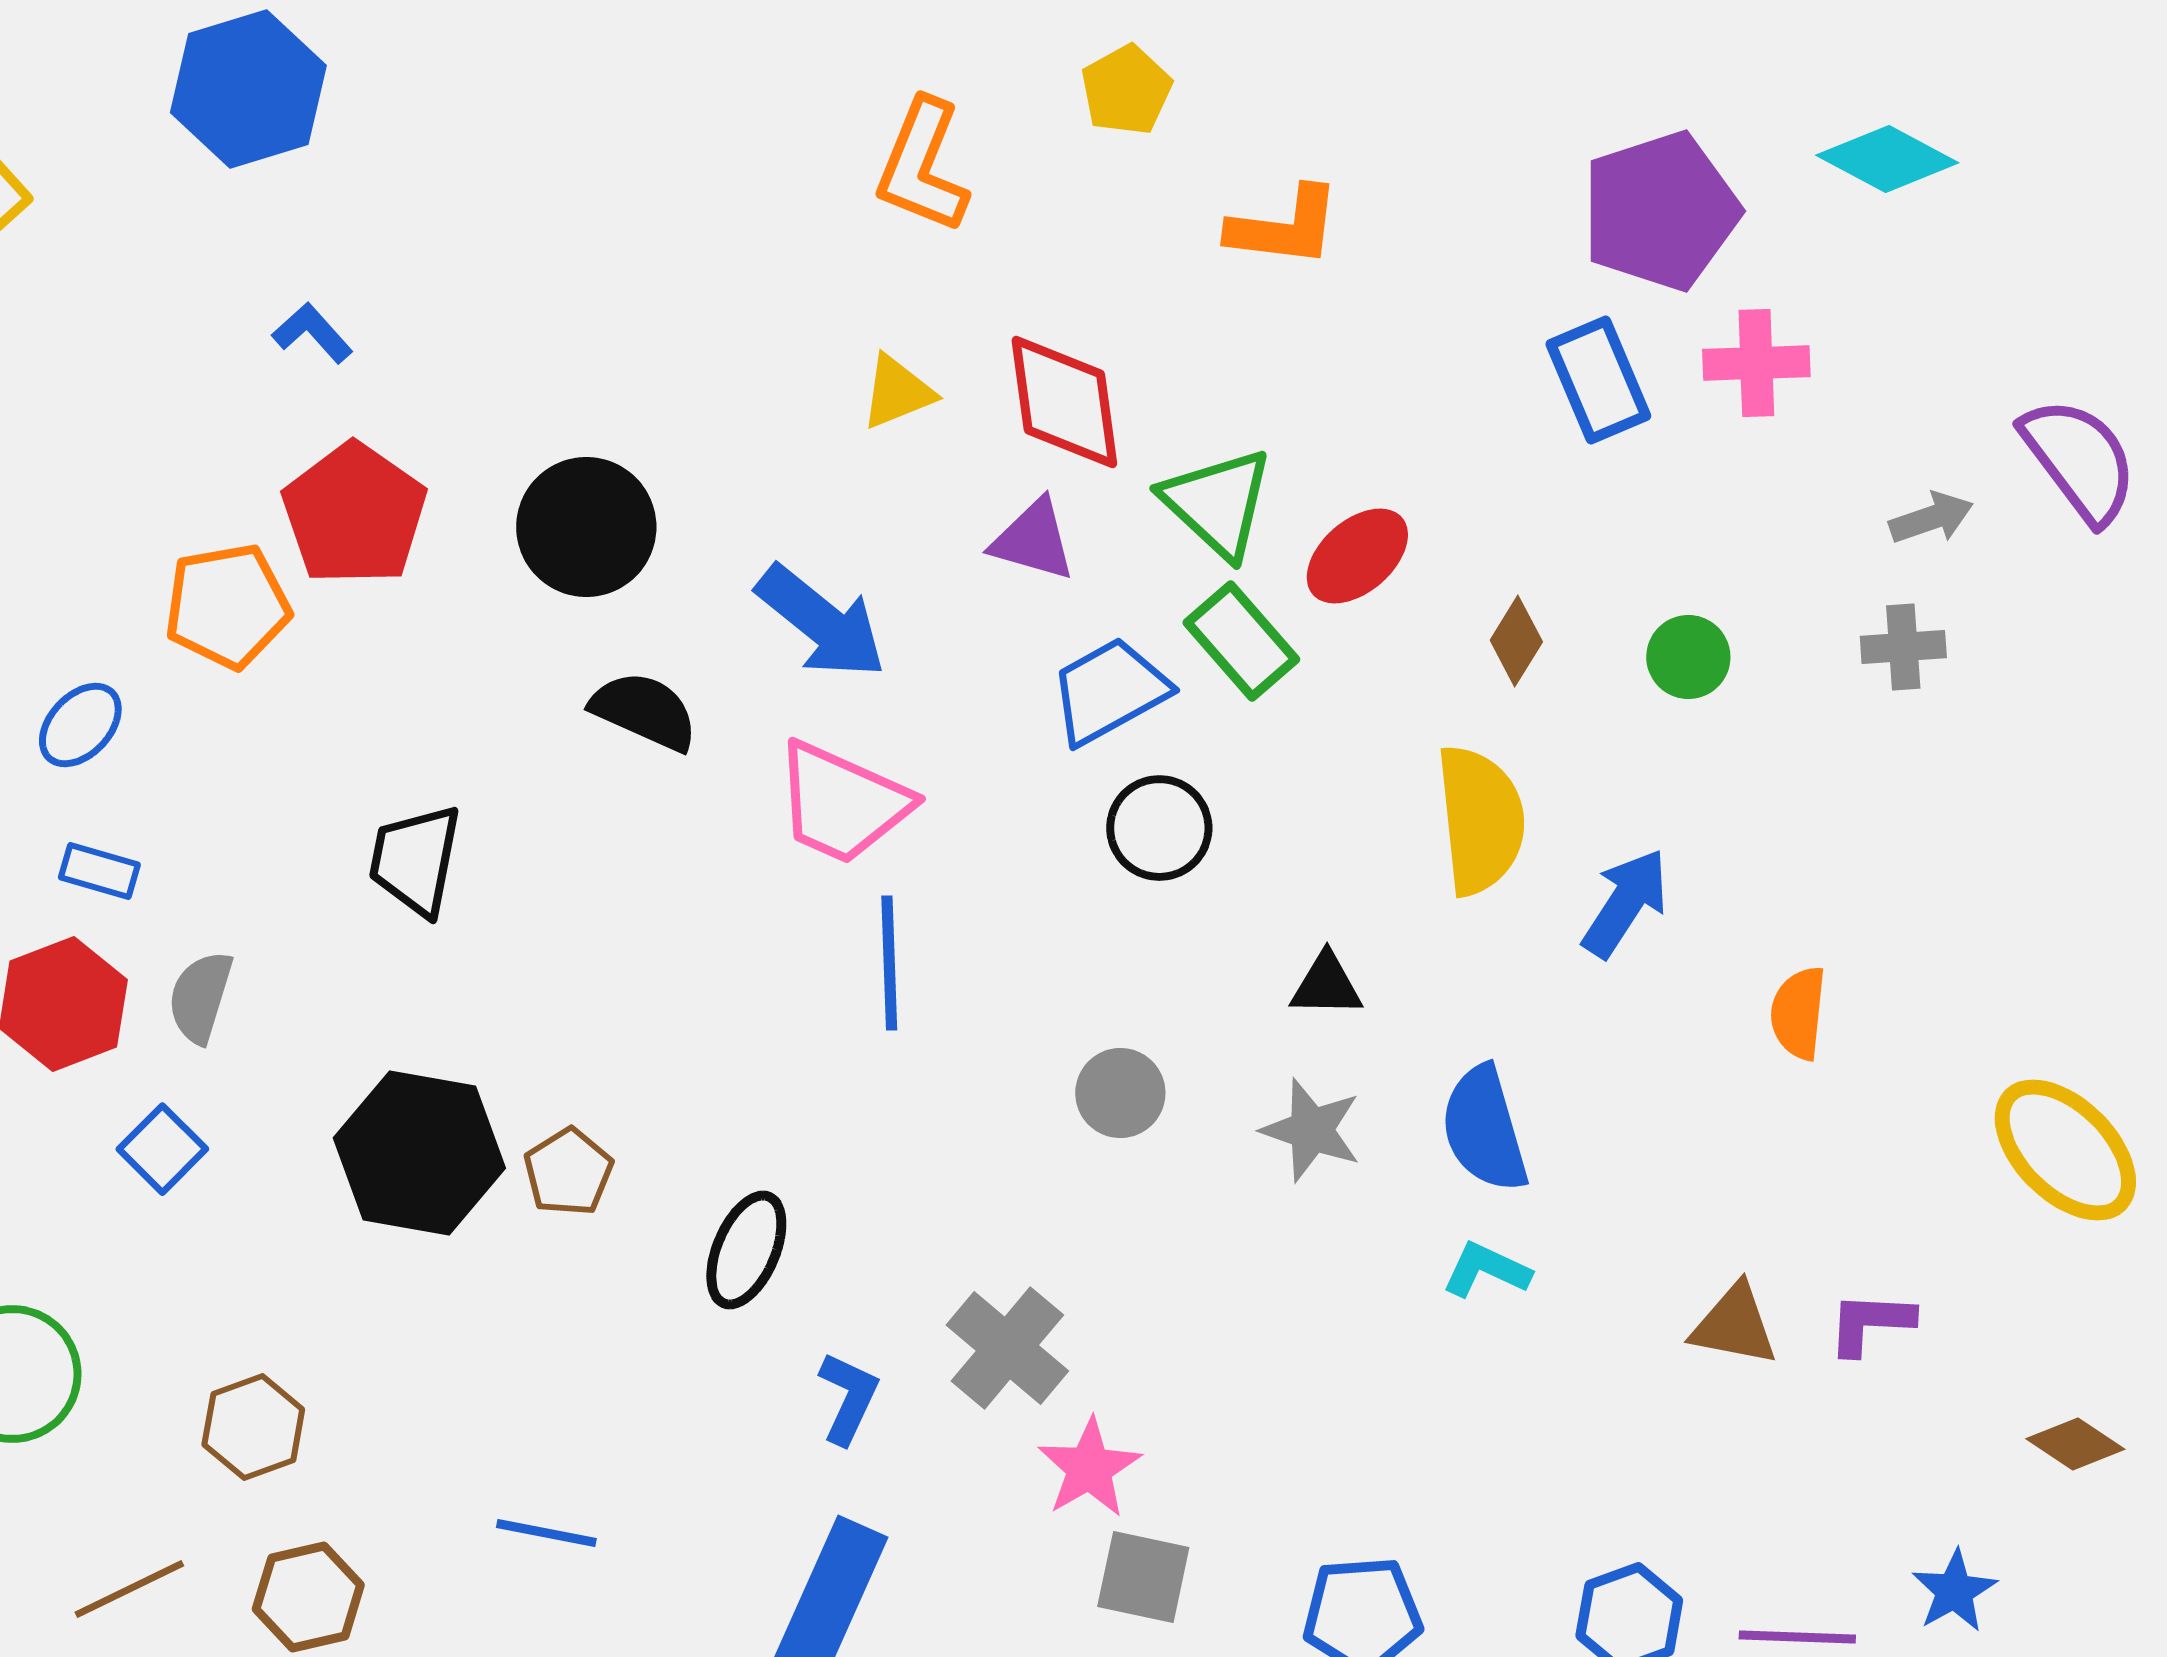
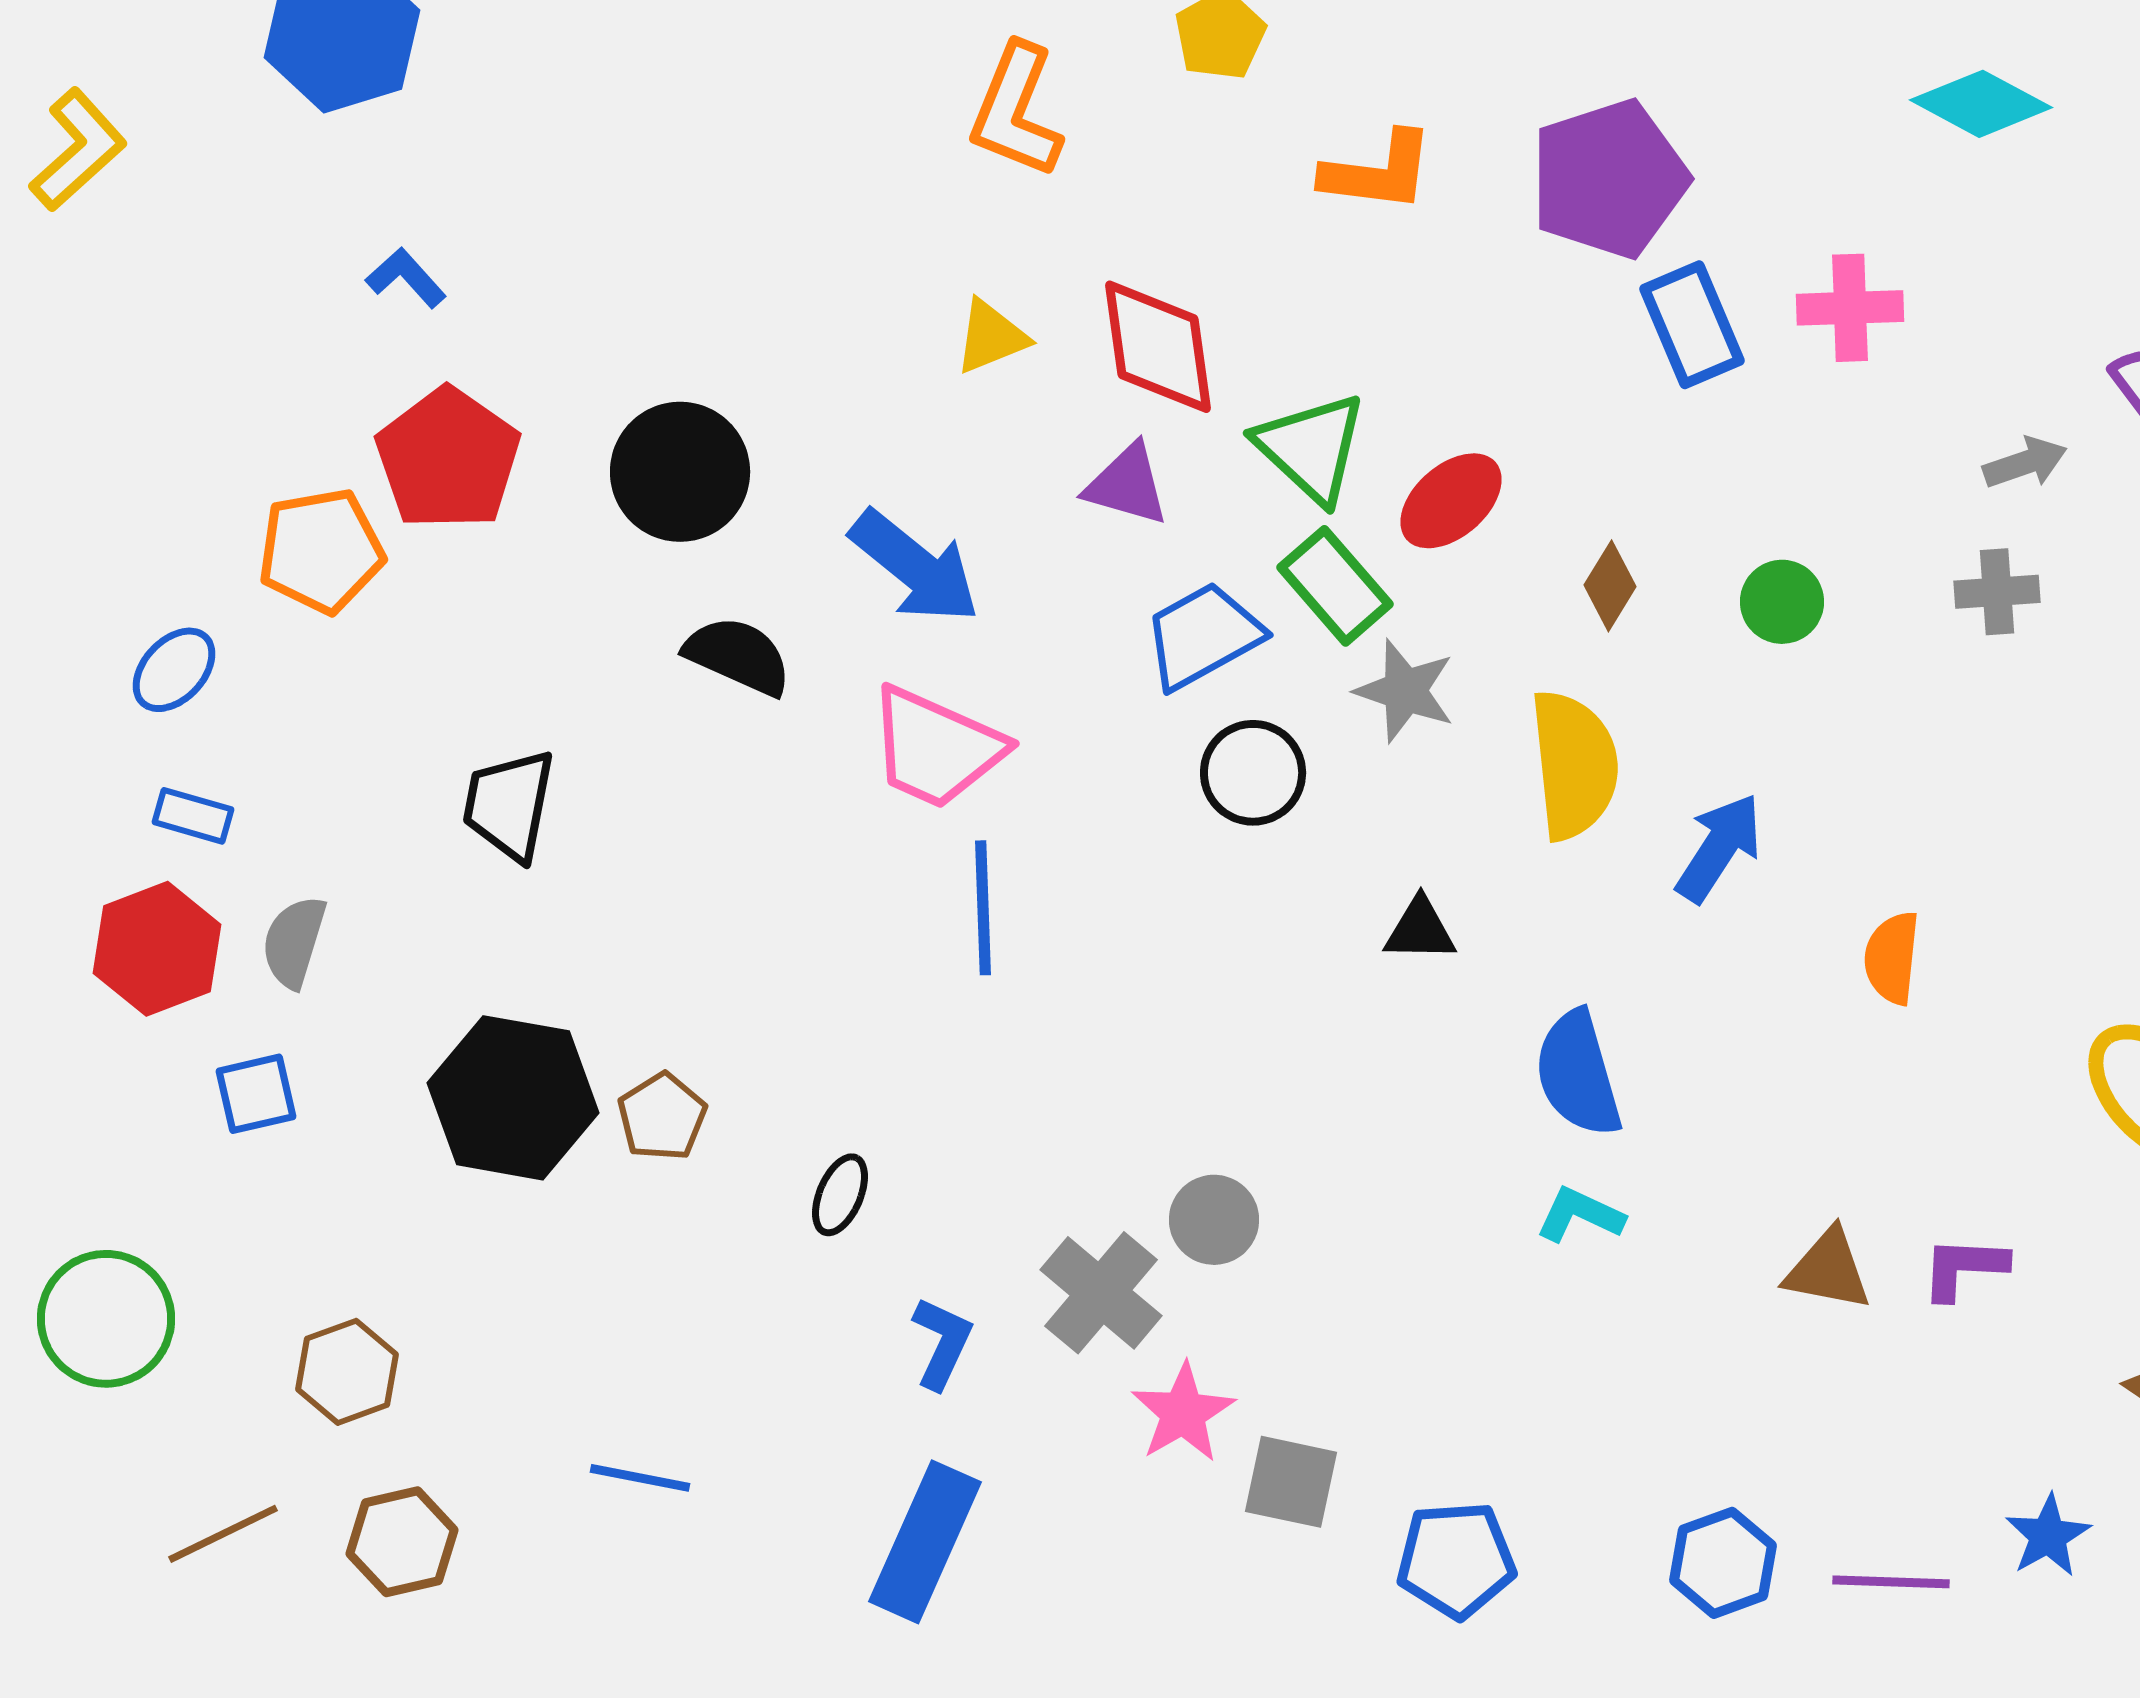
purple pentagon: (1660, 211) -> (1609, 179), moved
gray circle: (1120, 1093) -> (1214, 1220), moved
gray star: (1311, 1130) -> (1405, 691), moved
blue square: (162, 1149) -> (256, 1094), turned 32
black ellipse: (746, 1250) -> (840, 1195), size x0.7
gray square: (1143, 1577) -> (1291, 1482), moved

